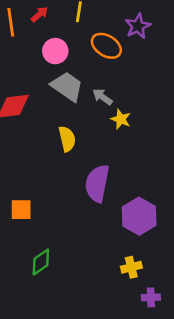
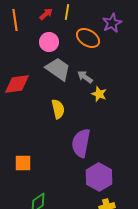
red arrow: (40, 14) -> (46, 14), moved
purple hexagon: (139, 216) -> (99, 177), moved

